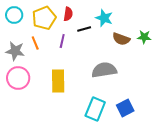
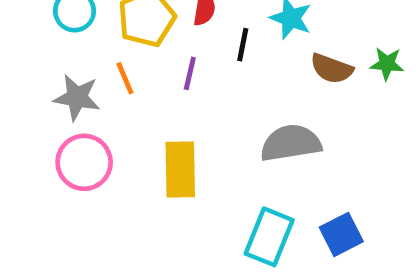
black line: (84, 29) -> (243, 45), turned -64

